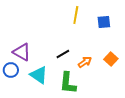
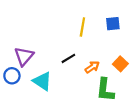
yellow line: (76, 15) -> (82, 27), moved
purple triangle: (22, 52) -> (24, 56), turned 42
green L-shape: (68, 83) -> (105, 90), moved

